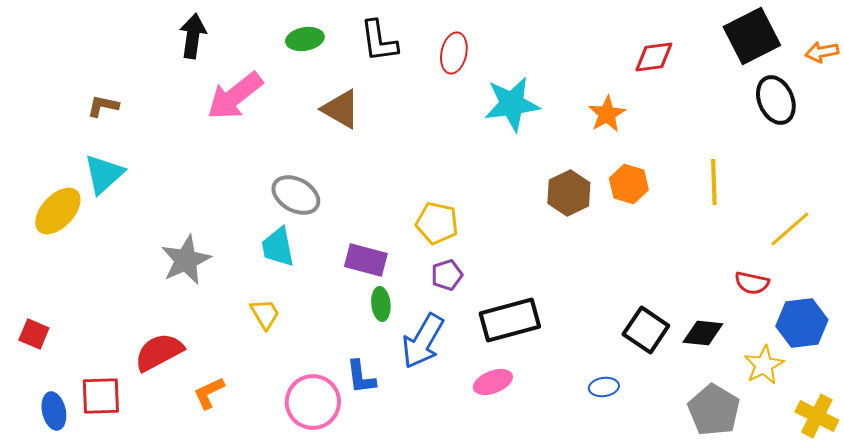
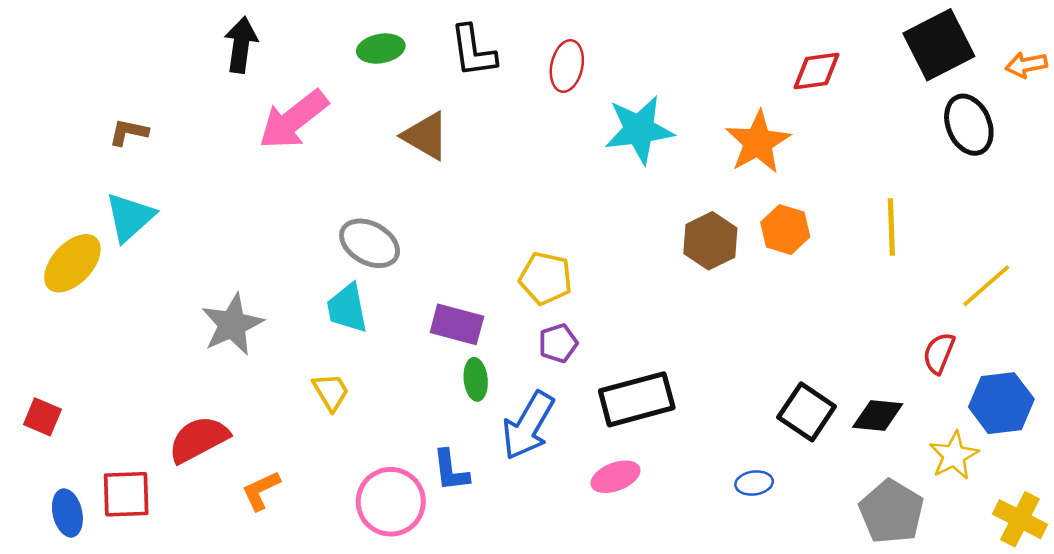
orange star: (607, 114) -> (758, 142), size x1.4
red semicircle: (752, 283) -> (939, 353), turned 100

